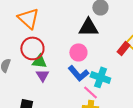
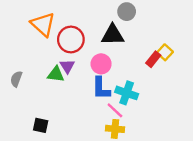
red circle: (32, 48) -> (71, 39), moved
blue L-shape: (78, 73) -> (101, 88), turned 40
purple triangle: (42, 75) -> (67, 66), moved

